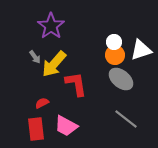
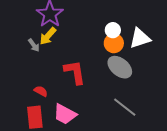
yellow arrow: (54, 64) -> (48, 36), moved, size x0.7
red semicircle: (42, 103) -> (41, 91), turned 56

